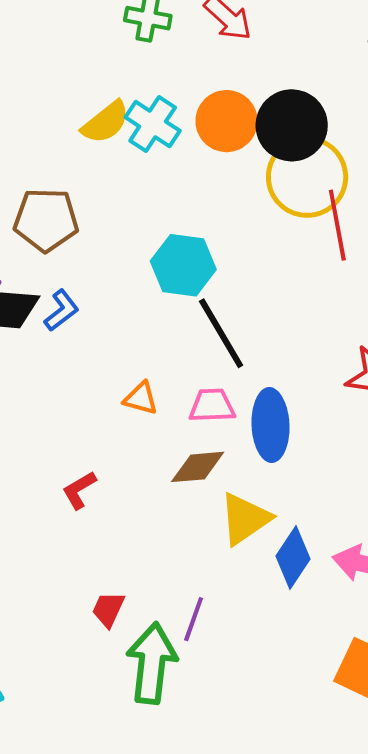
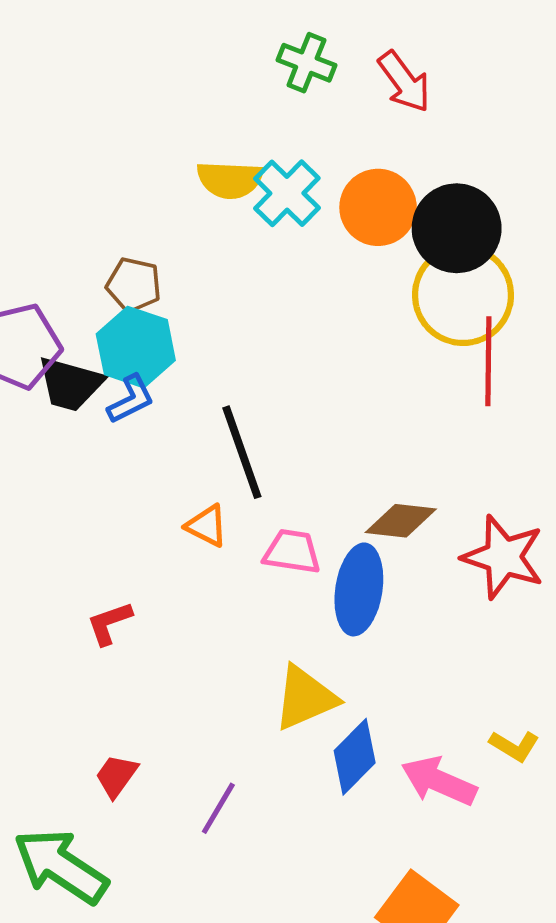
yellow semicircle: (106, 122) -> (230, 180), turned 30
brown pentagon: (46, 220) -> (134, 285), size x0.7
cyan hexagon: (183, 265) -> (136, 347), moved
black line: (221, 333) -> (242, 452), moved
brown diamond: (198, 467) -> (401, 521), moved
green arrow: (152, 663) -> (61, 866), moved, turned -74

